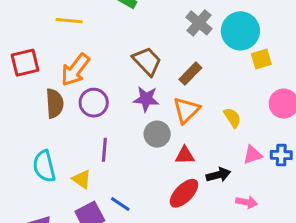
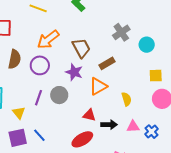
cyan circle: (240, 31) -> (147, 45), size x0.6
yellow square: (261, 59) -> (156, 76), moved
orange arrow: (75, 70) -> (48, 39), moved
gray circle: (157, 134) -> (59, 95), moved
blue cross: (281, 155) -> (152, 132), turned 32
black arrow: (218, 175) -> (109, 125), moved

